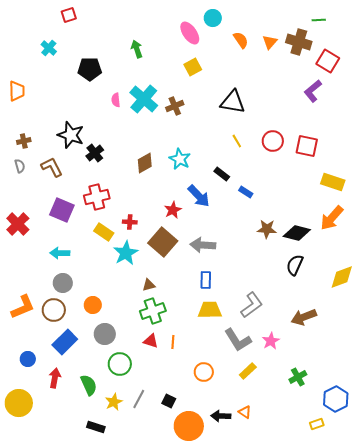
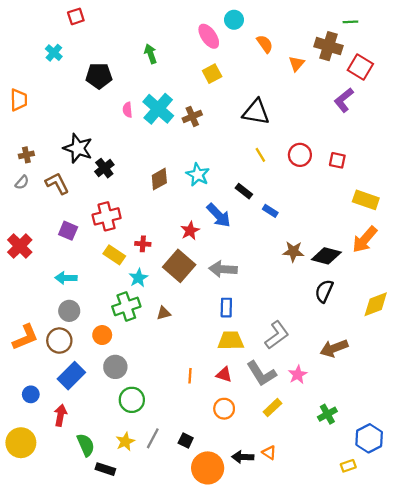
orange triangle: (270, 42) -> (297, 64), moved
red square: (307, 146) -> (337, 160), size x0.7
gray semicircle: (20, 166) -> (22, 182), turned 56
purple square: (62, 210) -> (68, 231), size x0.7
cyan star: (126, 253) -> (138, 278), size x0.7
green cross: (153, 311) -> (126, 306), moved
red triangle: (151, 341) -> (224, 375), moved
green semicircle: (89, 385) -> (86, 445), moved

